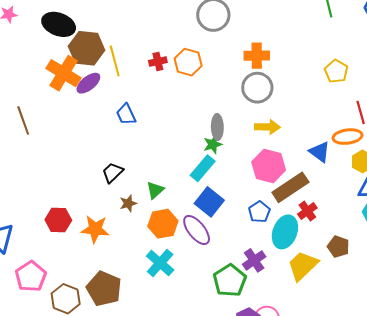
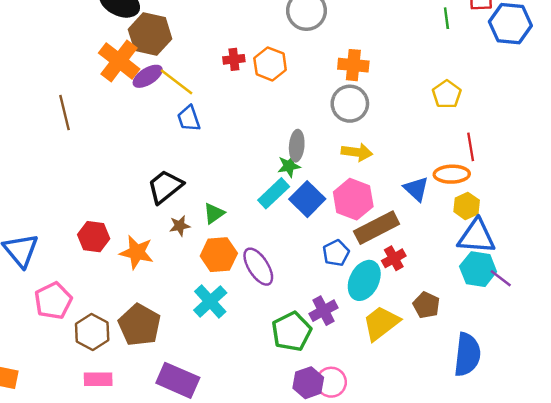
yellow line: (115, 61) -> (176, 82), moved, turned -44
black trapezoid: (113, 173) -> (165, 187), size x1.4
blue square: (209, 202) -> (307, 199), moved

